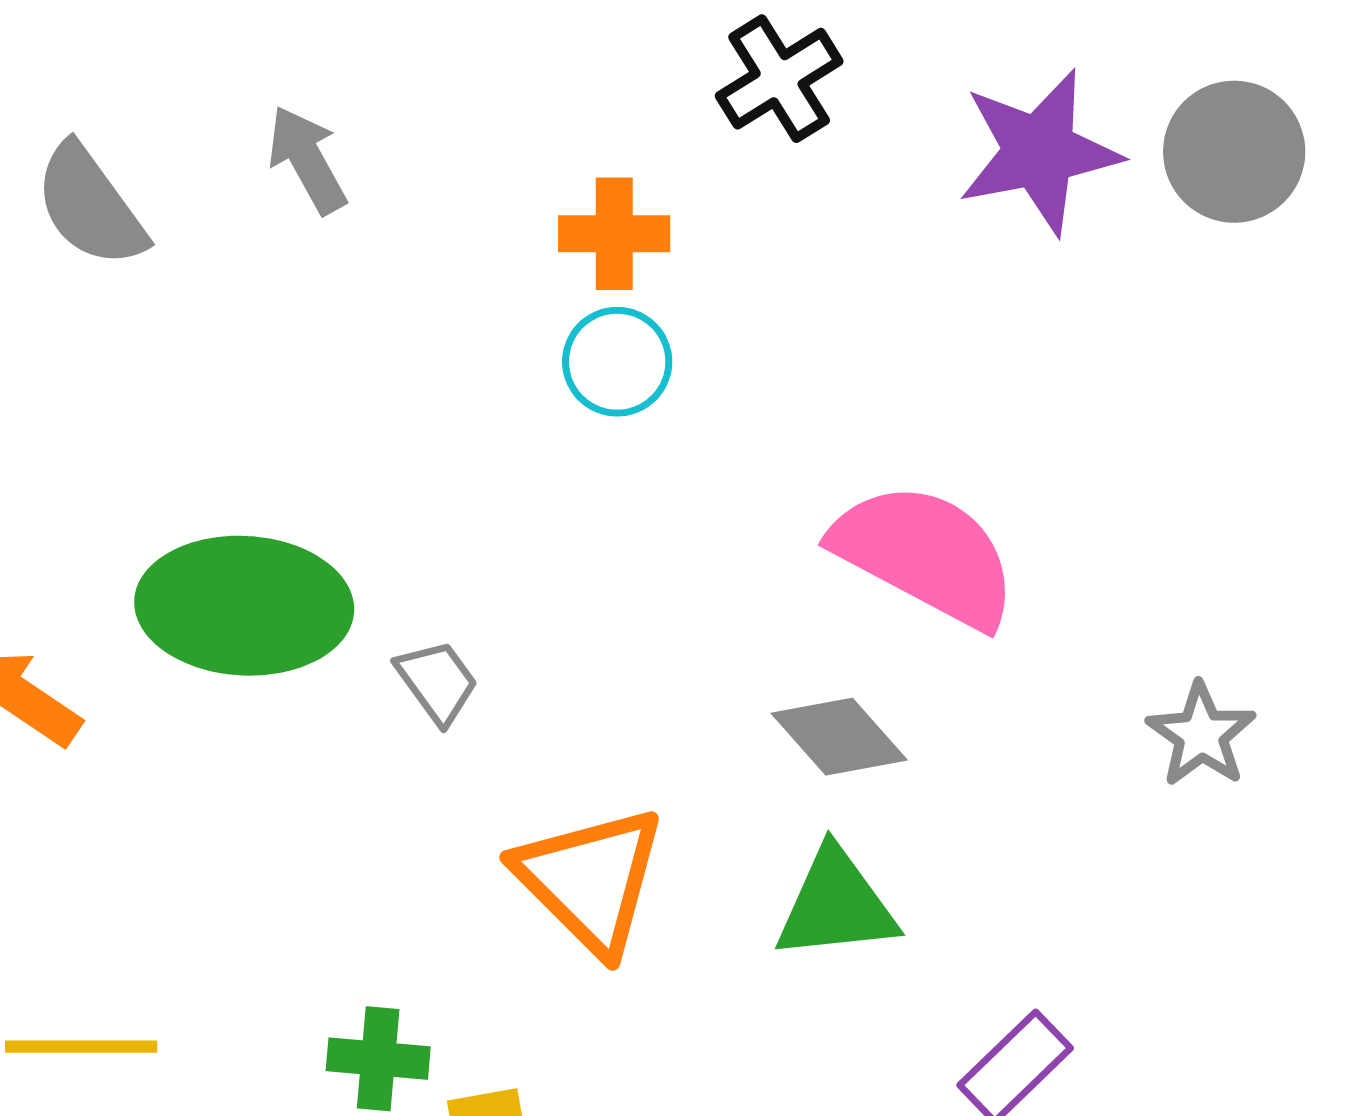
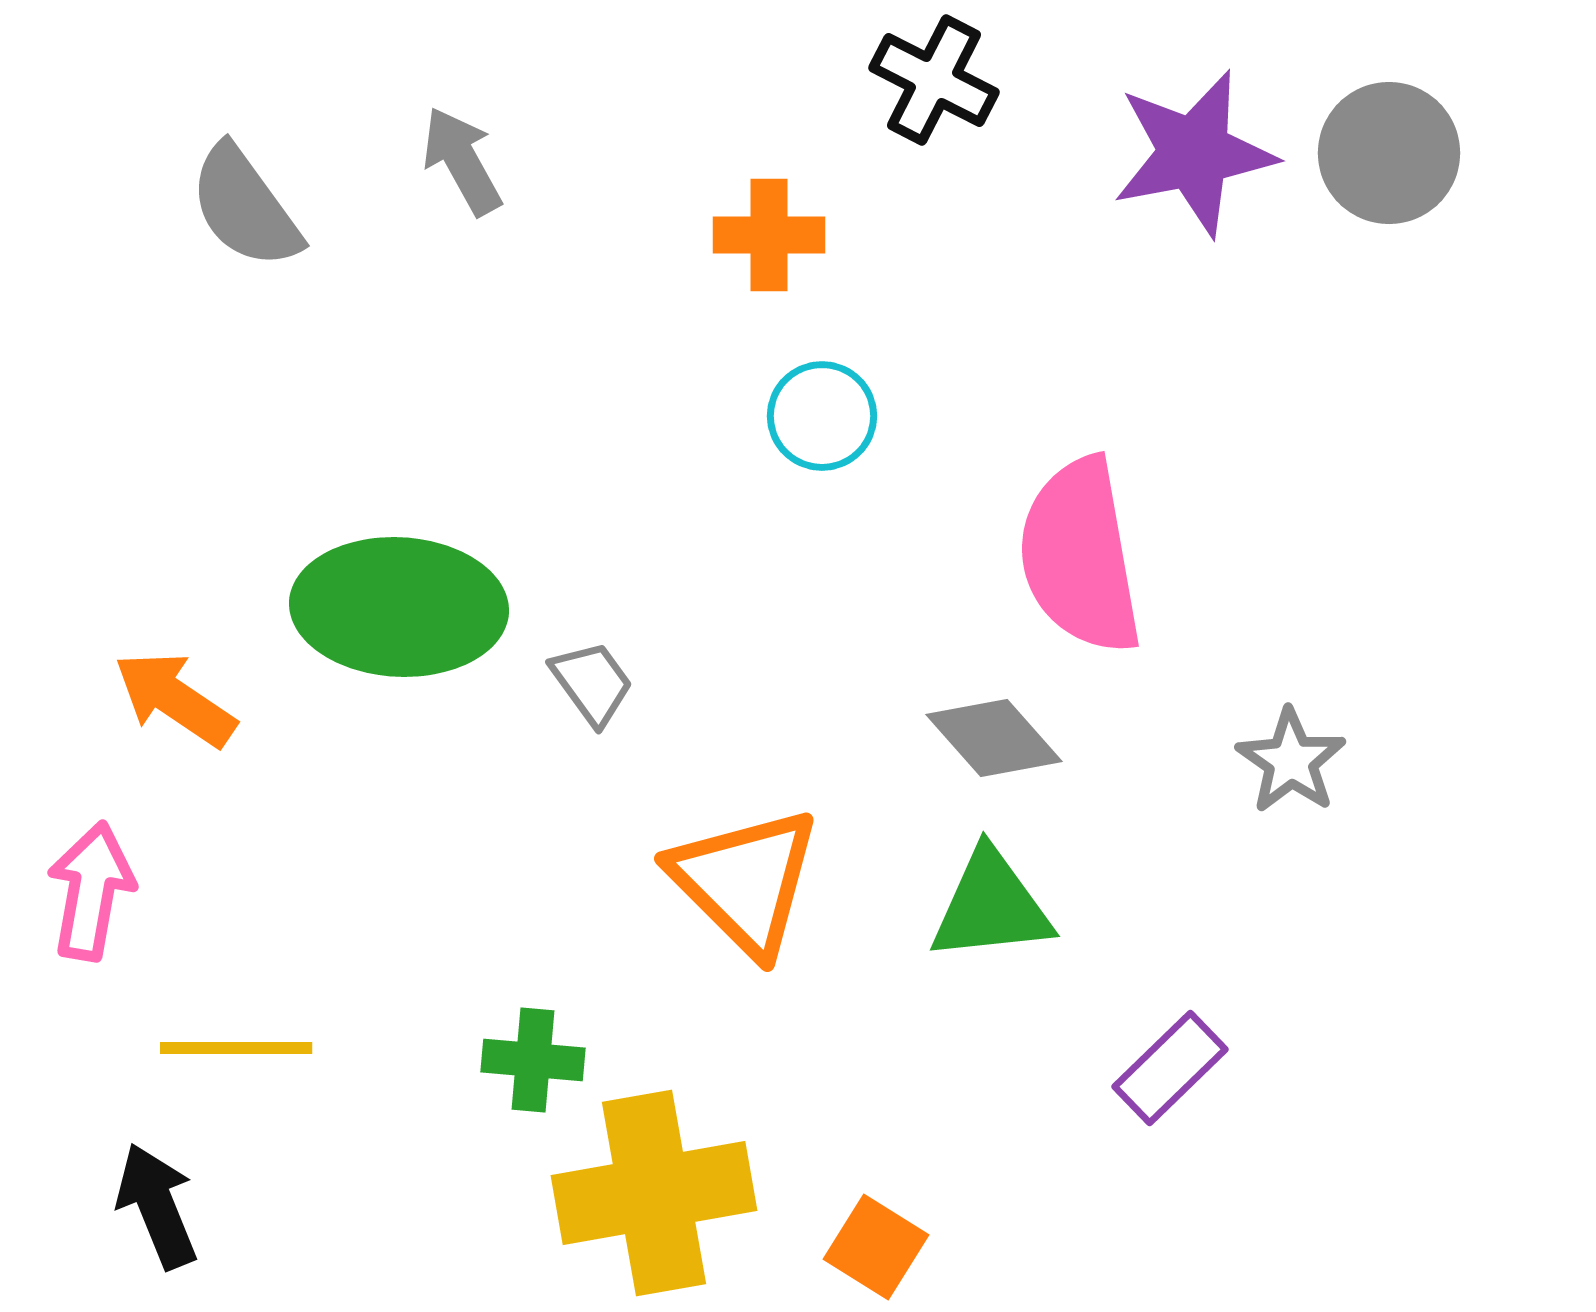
black cross: (779, 79) -> (934, 80), turned -31
cyan circle: (617, 362) -> (822, 416), moved
pink semicircle: (925, 555) -> (1080, 556), turned -128
gray star: (1201, 735) -> (1291, 761), moved

